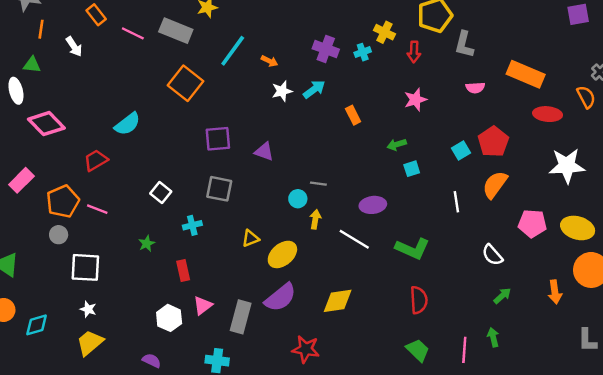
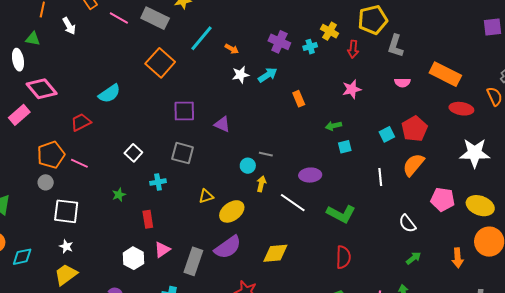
pink rectangle: (21, 180) -> (19, 115), moved

